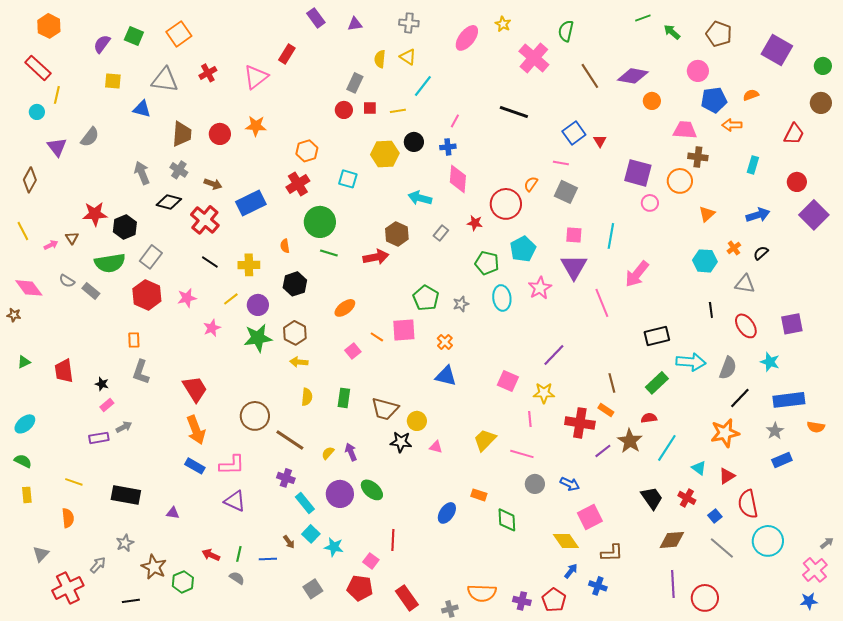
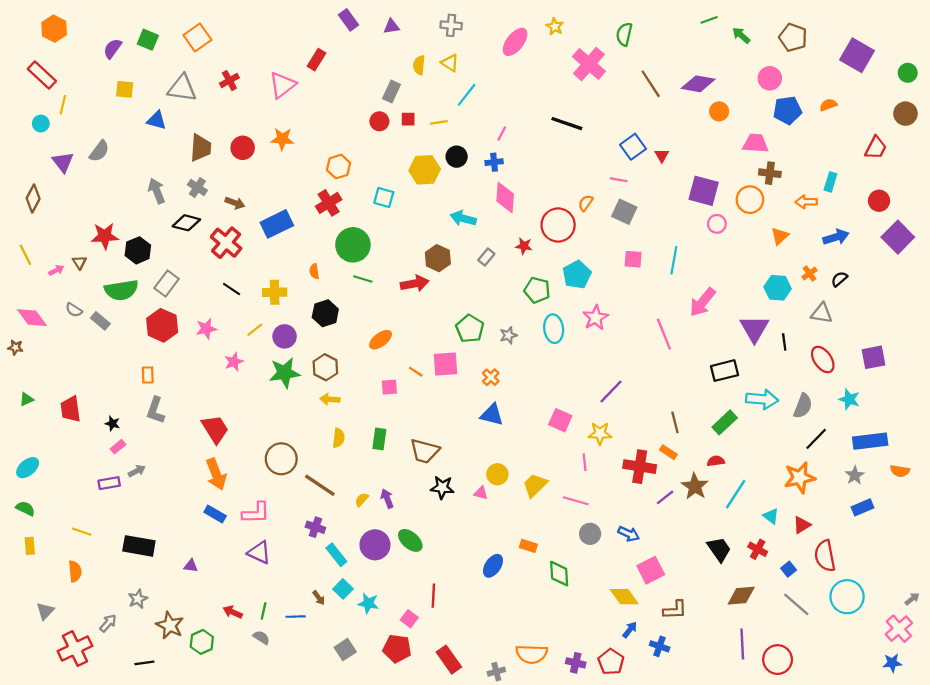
orange arrow: (732, 125) -> (806, 202), moved
purple triangle: (574, 267) -> (754, 329), moved
pink square: (353, 351) -> (389, 387), turned 35
yellow circle: (417, 421) -> (497, 474), moved

